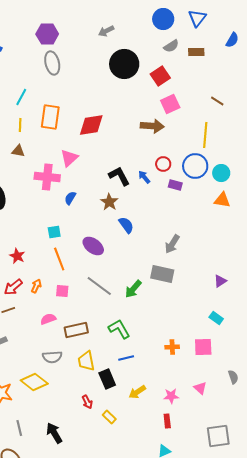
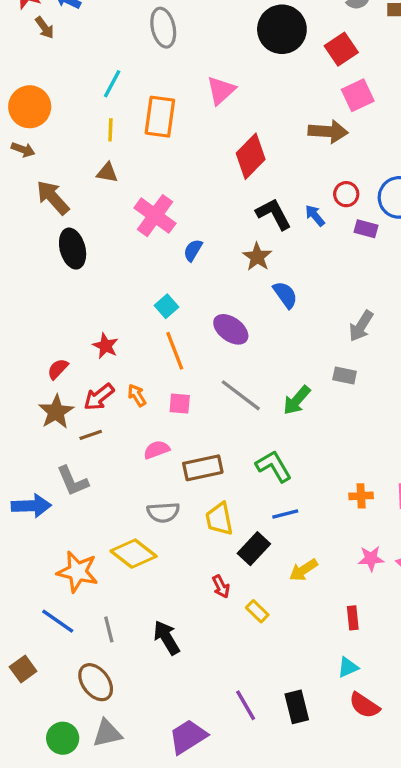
red diamond: (91, 125) -> (251, 156), moved, turned -36
pink triangle: (69, 158) -> (221, 90), moved
pink cross: (47, 177) -> (155, 216), turned 30
cyan square: (54, 232) -> (167, 306), turned -32
gray rectangle: (162, 274) -> (345, 376), size x0.6
orange arrow: (36, 286) -> (137, 395), turned -56
black rectangle: (107, 379) -> (254, 549), turned 66
pink star: (171, 396) -> (371, 559), moved

